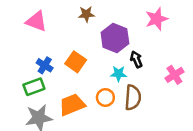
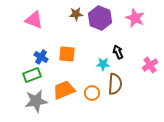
pink star: (157, 19) -> (135, 18), turned -30
purple hexagon: (115, 38) -> (100, 18), moved
orange square: (76, 62) -> (67, 54), turned -30
orange circle: (105, 98) -> (92, 93), moved

